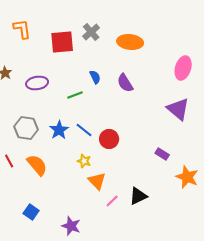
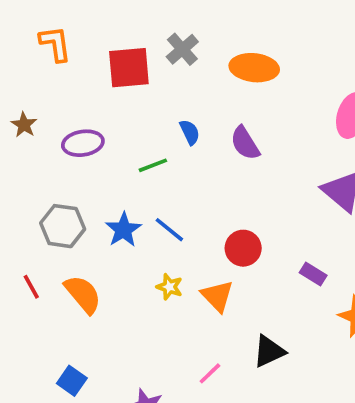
red circle: (109, 139) -> (243, 248), moved
orange triangle: (97, 181) -> (217, 296), moved
pink line: (112, 201) -> (210, 373), moved

